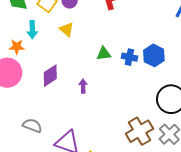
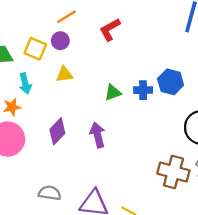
yellow triangle: (67, 29) -> (64, 74), turned -35
purple arrow: (83, 86) -> (98, 135), size x1.5
brown cross: (139, 131) -> (173, 172), turned -32

